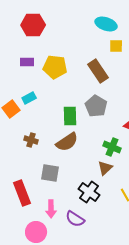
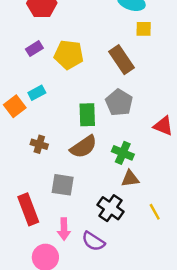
purple rectangle: (27, 62) -> (34, 49), turned -32
green cross: (112, 147) -> (123, 153), moved
brown triangle: (105, 168) -> (130, 179), turned 35

